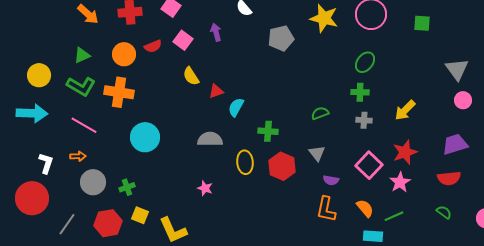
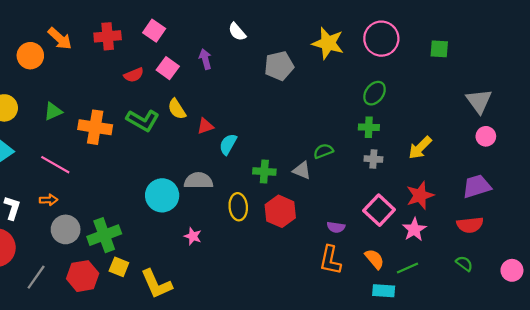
orange circle: (124, 54) -> (30, 56), moved
green triangle: (82, 55) -> (53, 111), moved
green L-shape: (81, 86) -> (143, 120), moved
cyan circle: (145, 137) -> (162, 195), moved
gray triangle: (317, 153) -> (302, 170), moved, turned -30
green cross: (127, 187) -> (104, 235), size x1.8

